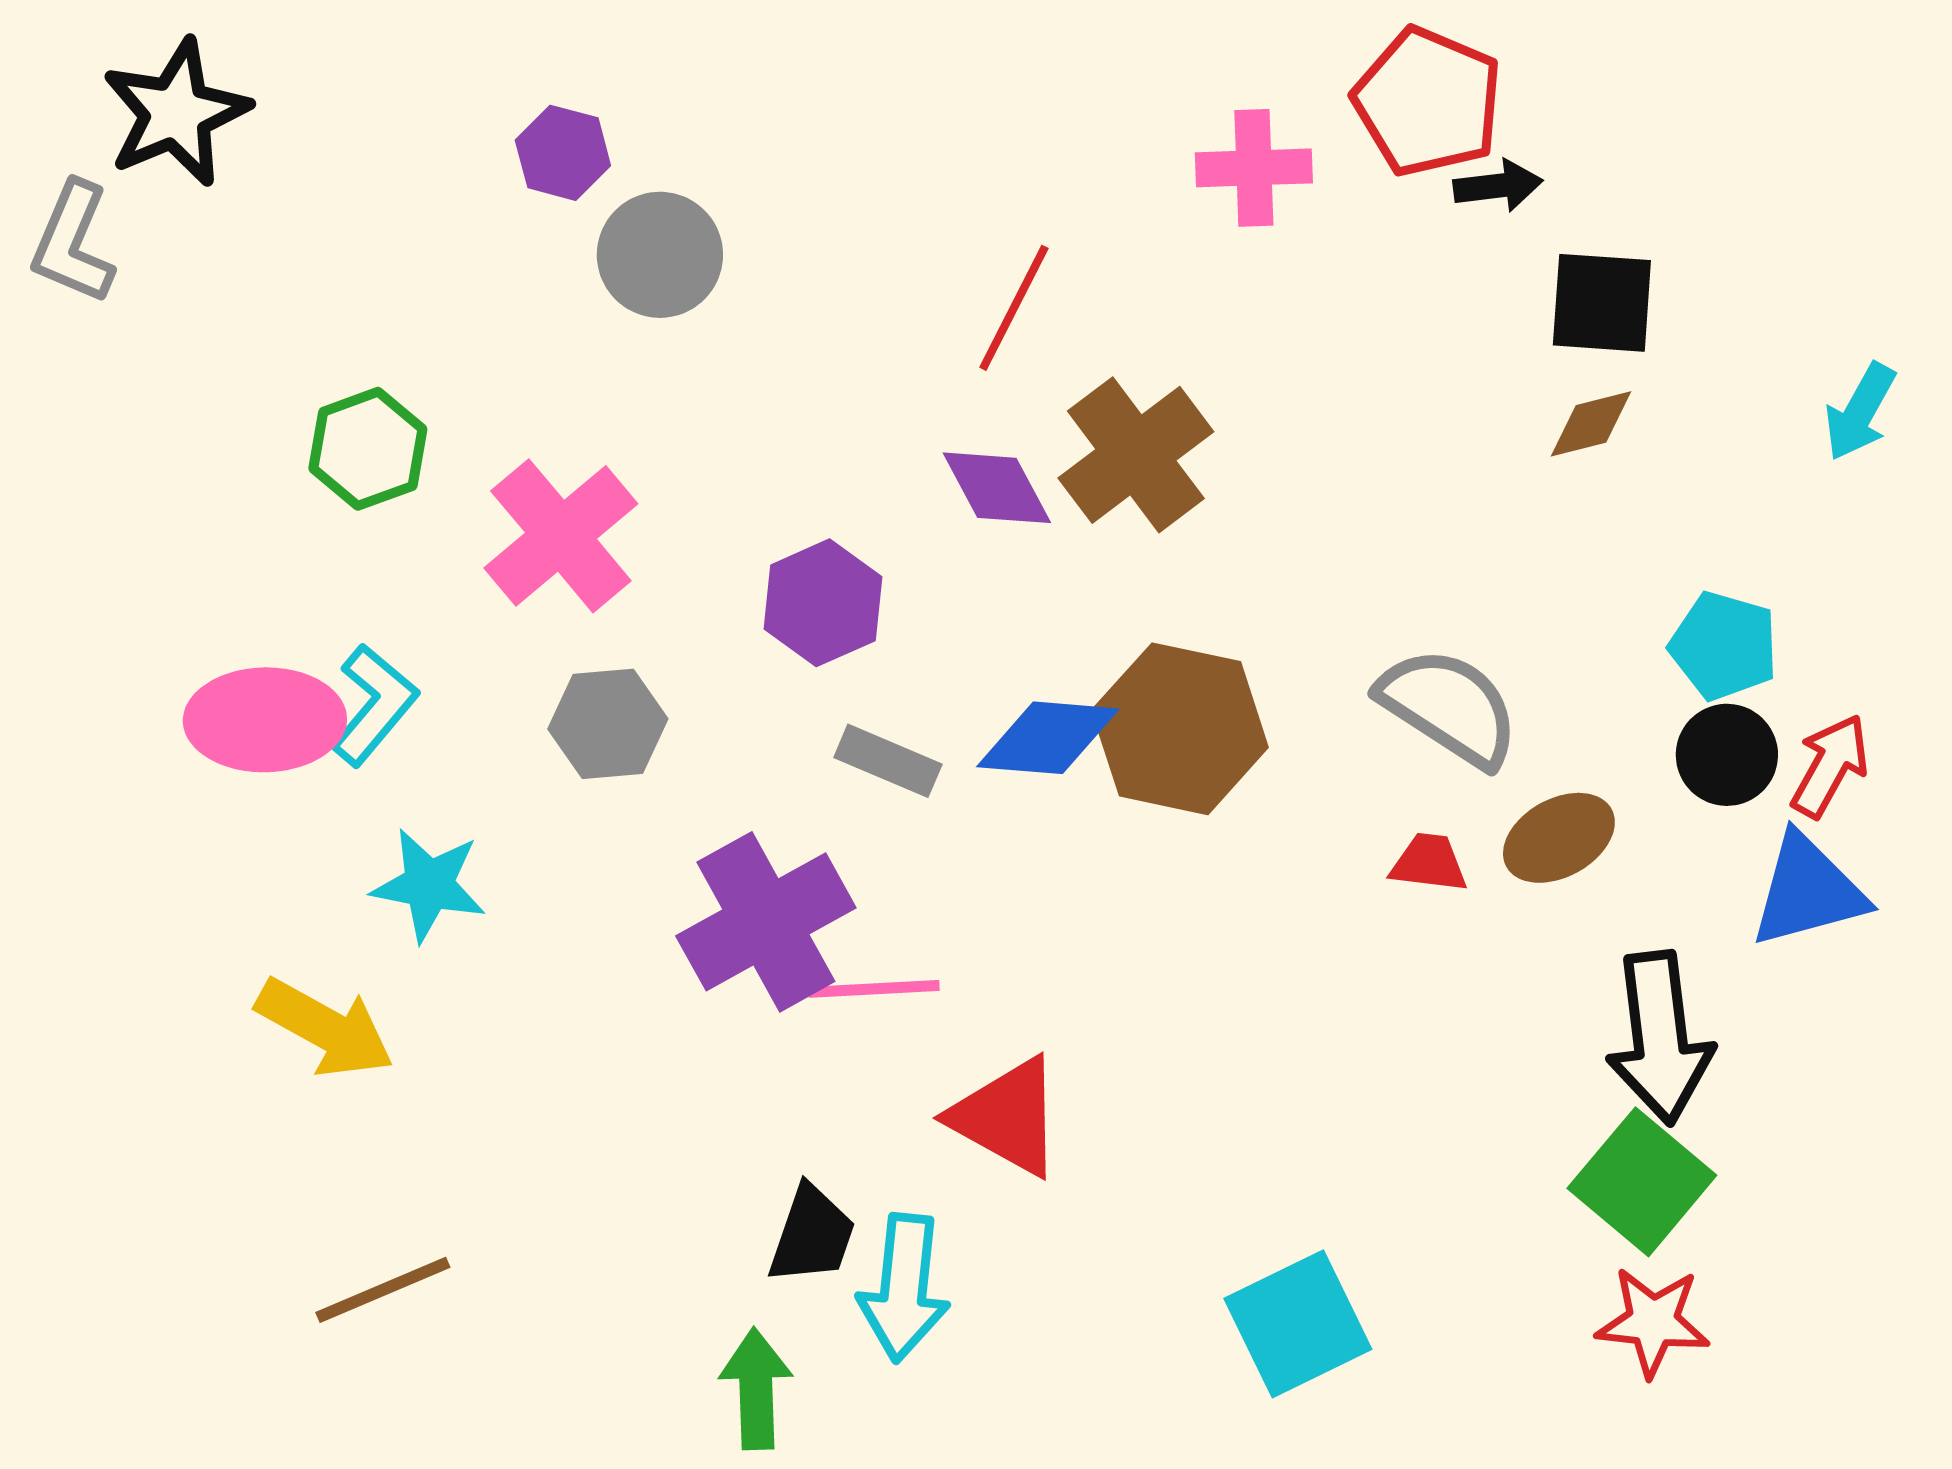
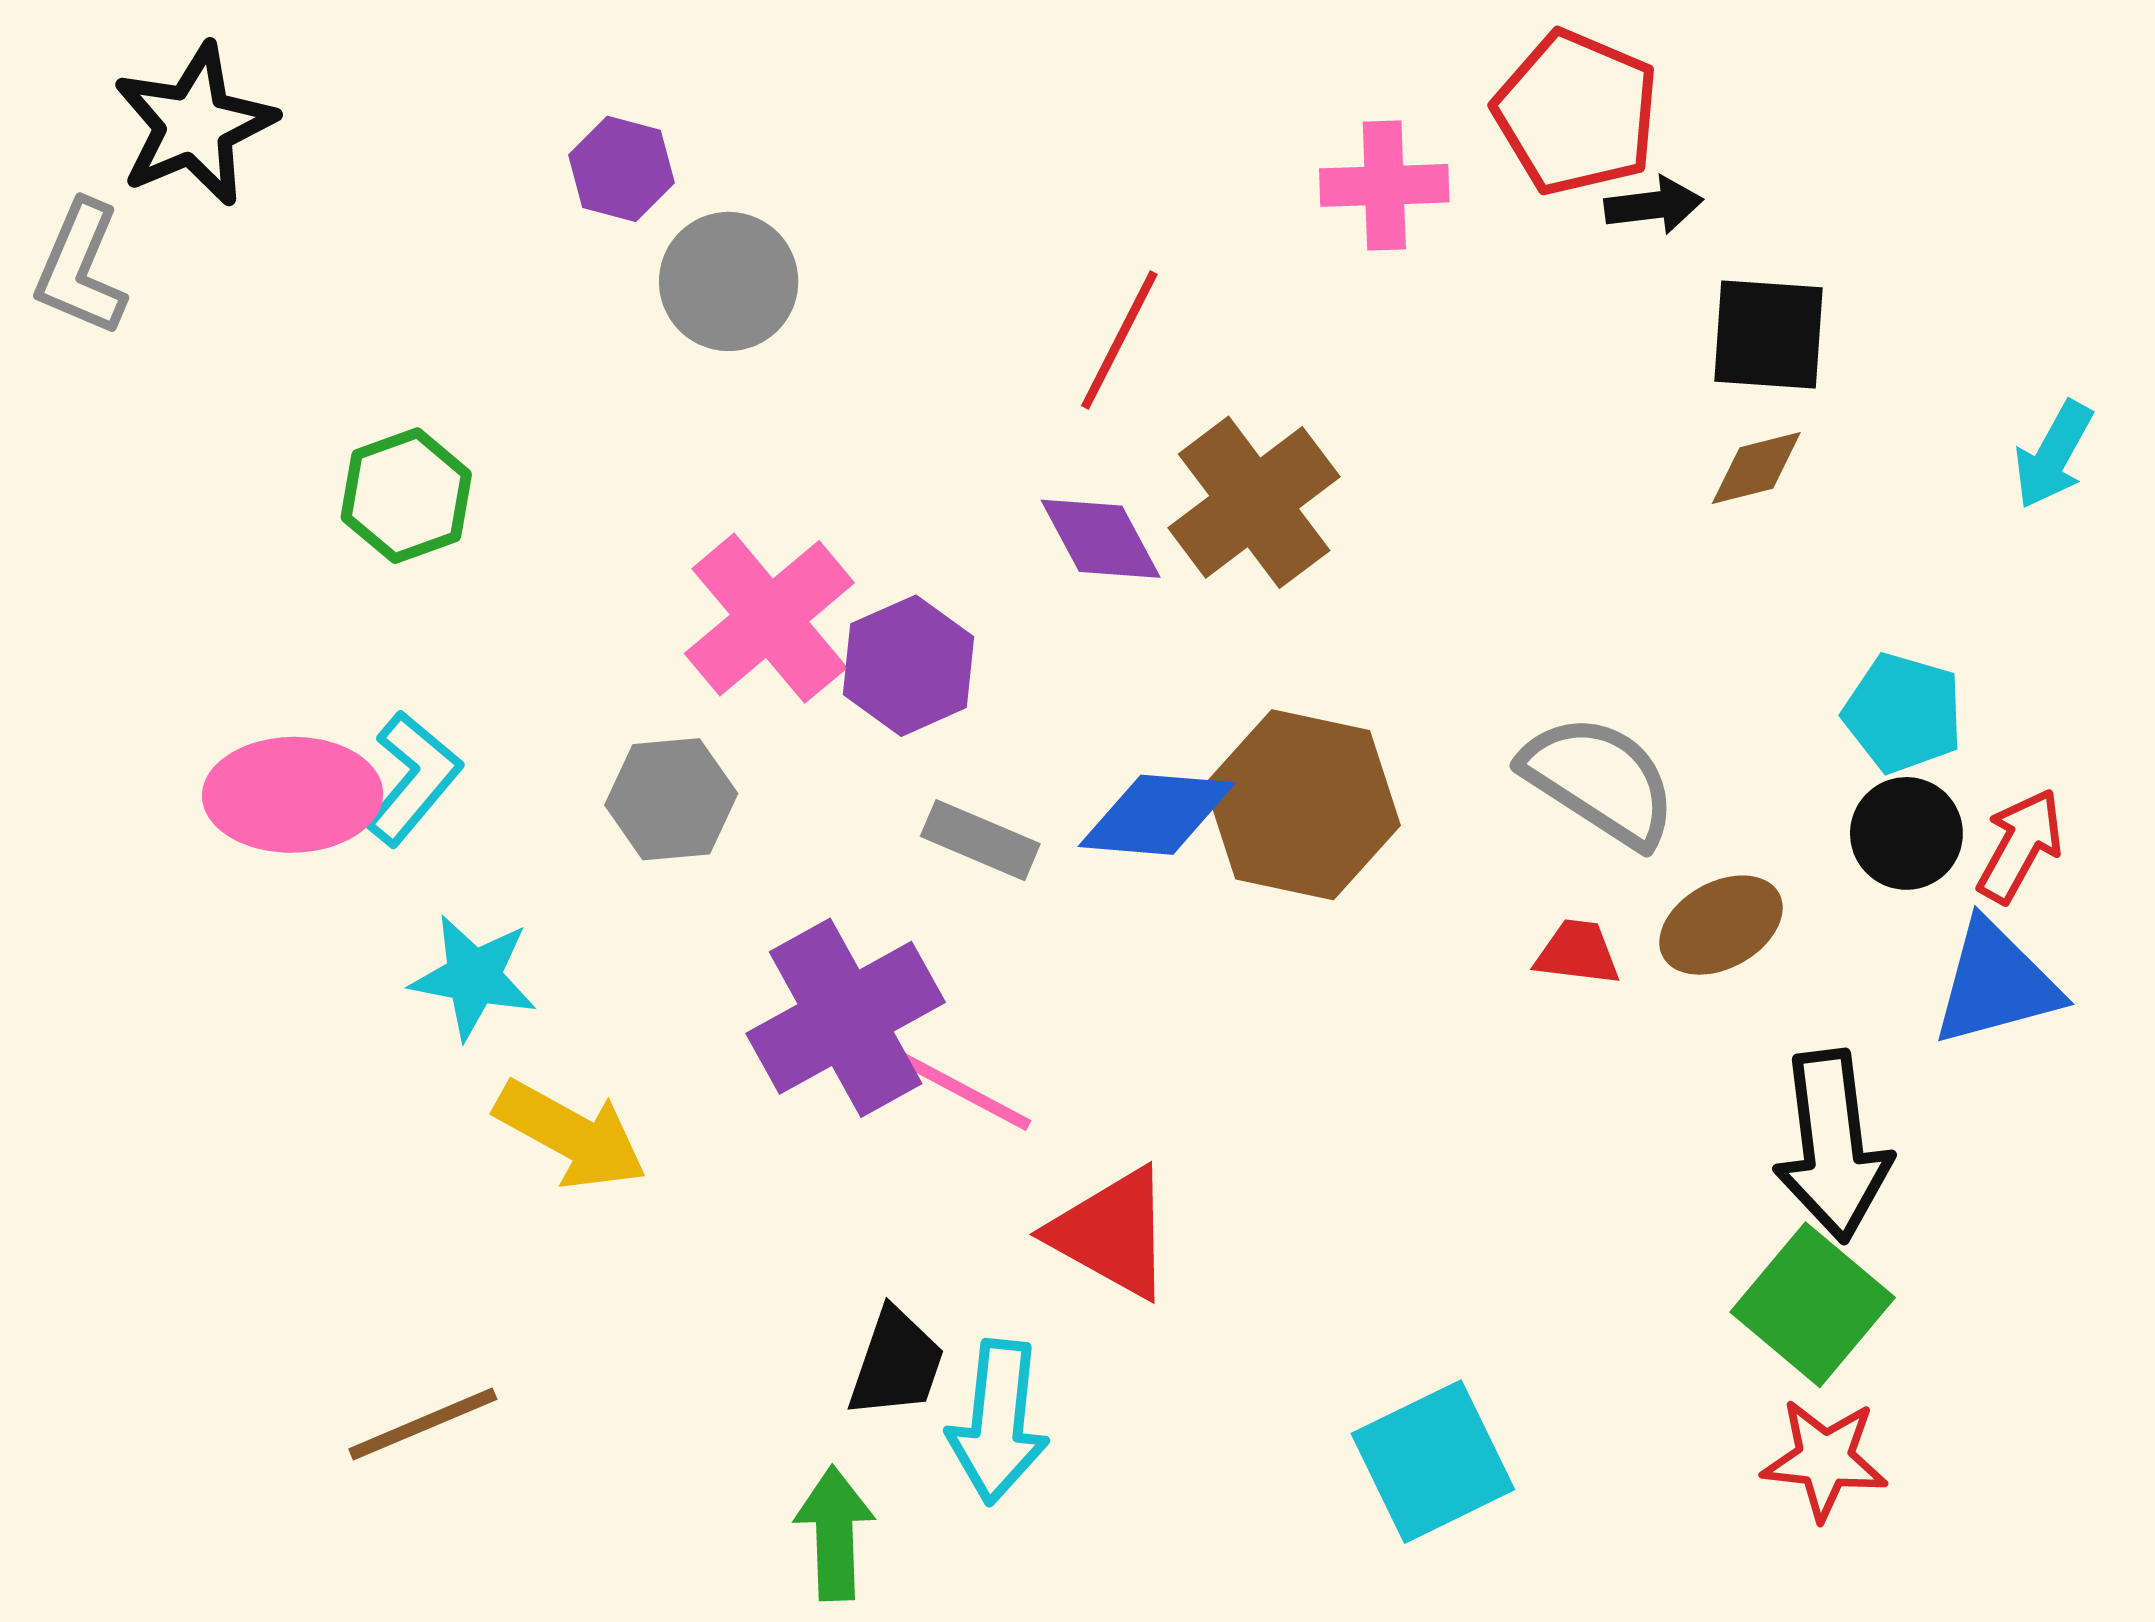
pink cross: (561, 536) -> (769, 618), moved
pink line: (874, 989) -> (965, 1092), turned 31
yellow arrow: (325, 1028) -> (571, 1135), moved

